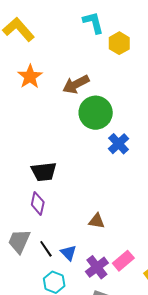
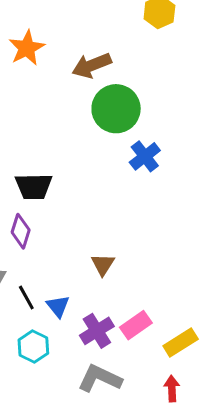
brown triangle: (97, 221) -> (103, 264), turned 48

